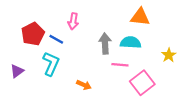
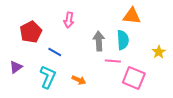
blue line: (56, 39) -> (55, 52), moved
cyan semicircle: (131, 42) -> (123, 40), turned 84
cyan L-shape: (51, 64) -> (48, 77), moved
pink square: (142, 83) -> (134, 78), turned -30

